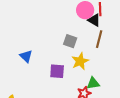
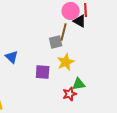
brown line: (99, 39) -> (64, 32), moved
gray square: (70, 41) -> (56, 42), turned -32

